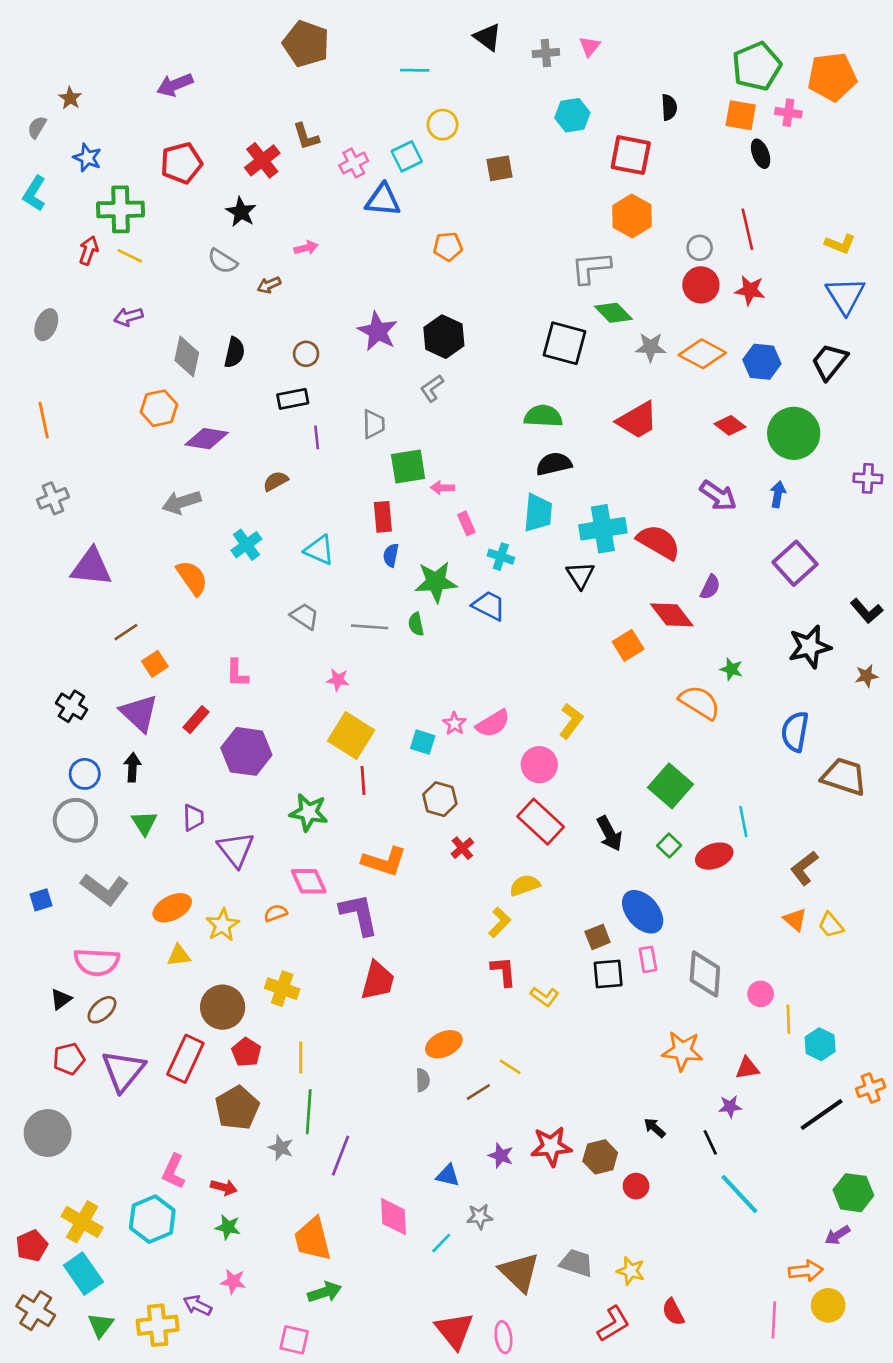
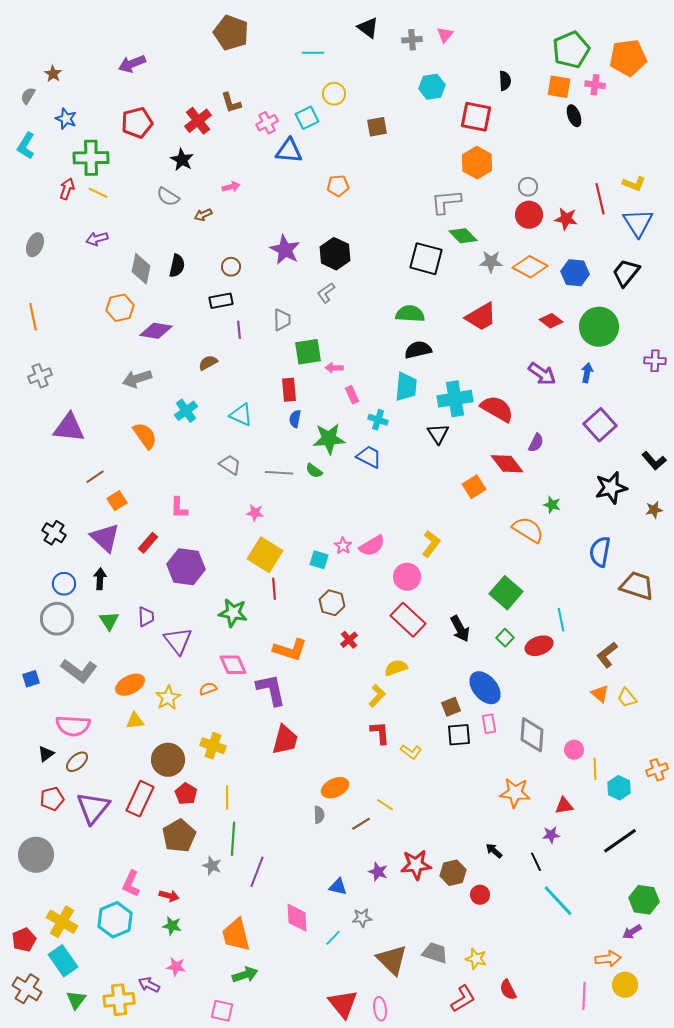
red line: (747, 229) -> (600, 199), moved
green semicircle: (416, 624) -> (314, 471), turned -42
orange cross: (871, 1088) -> (657, 770), moved

